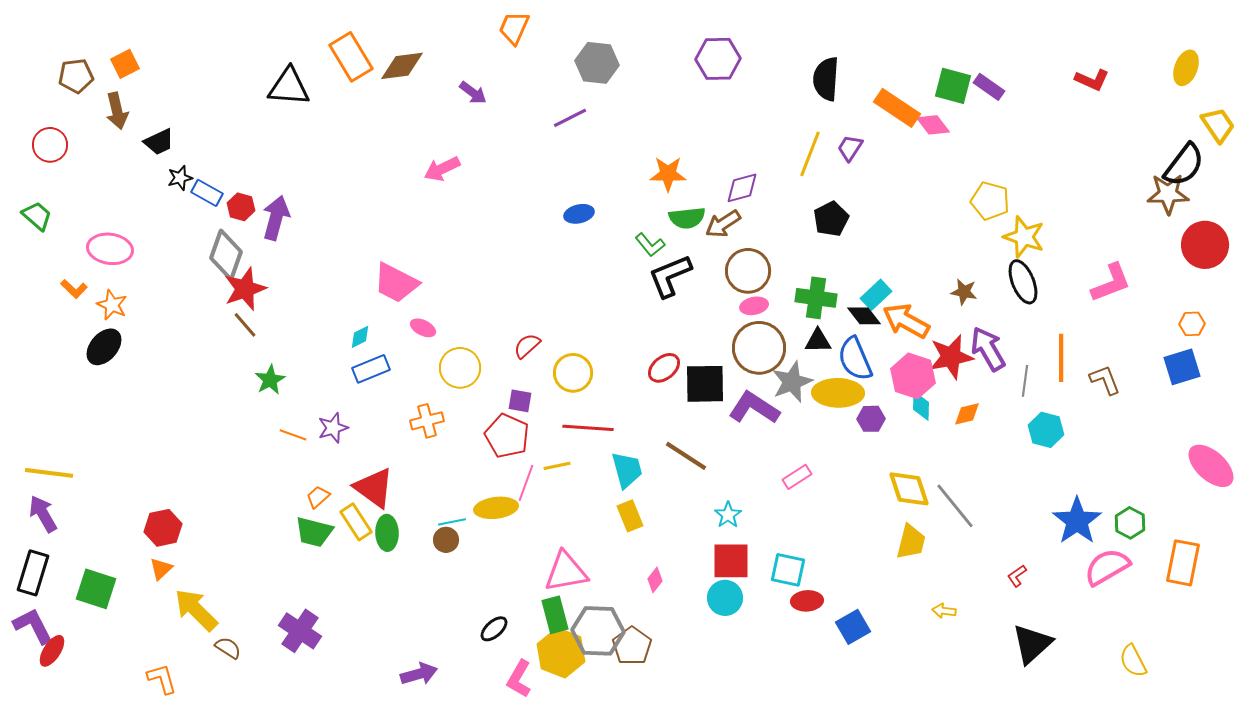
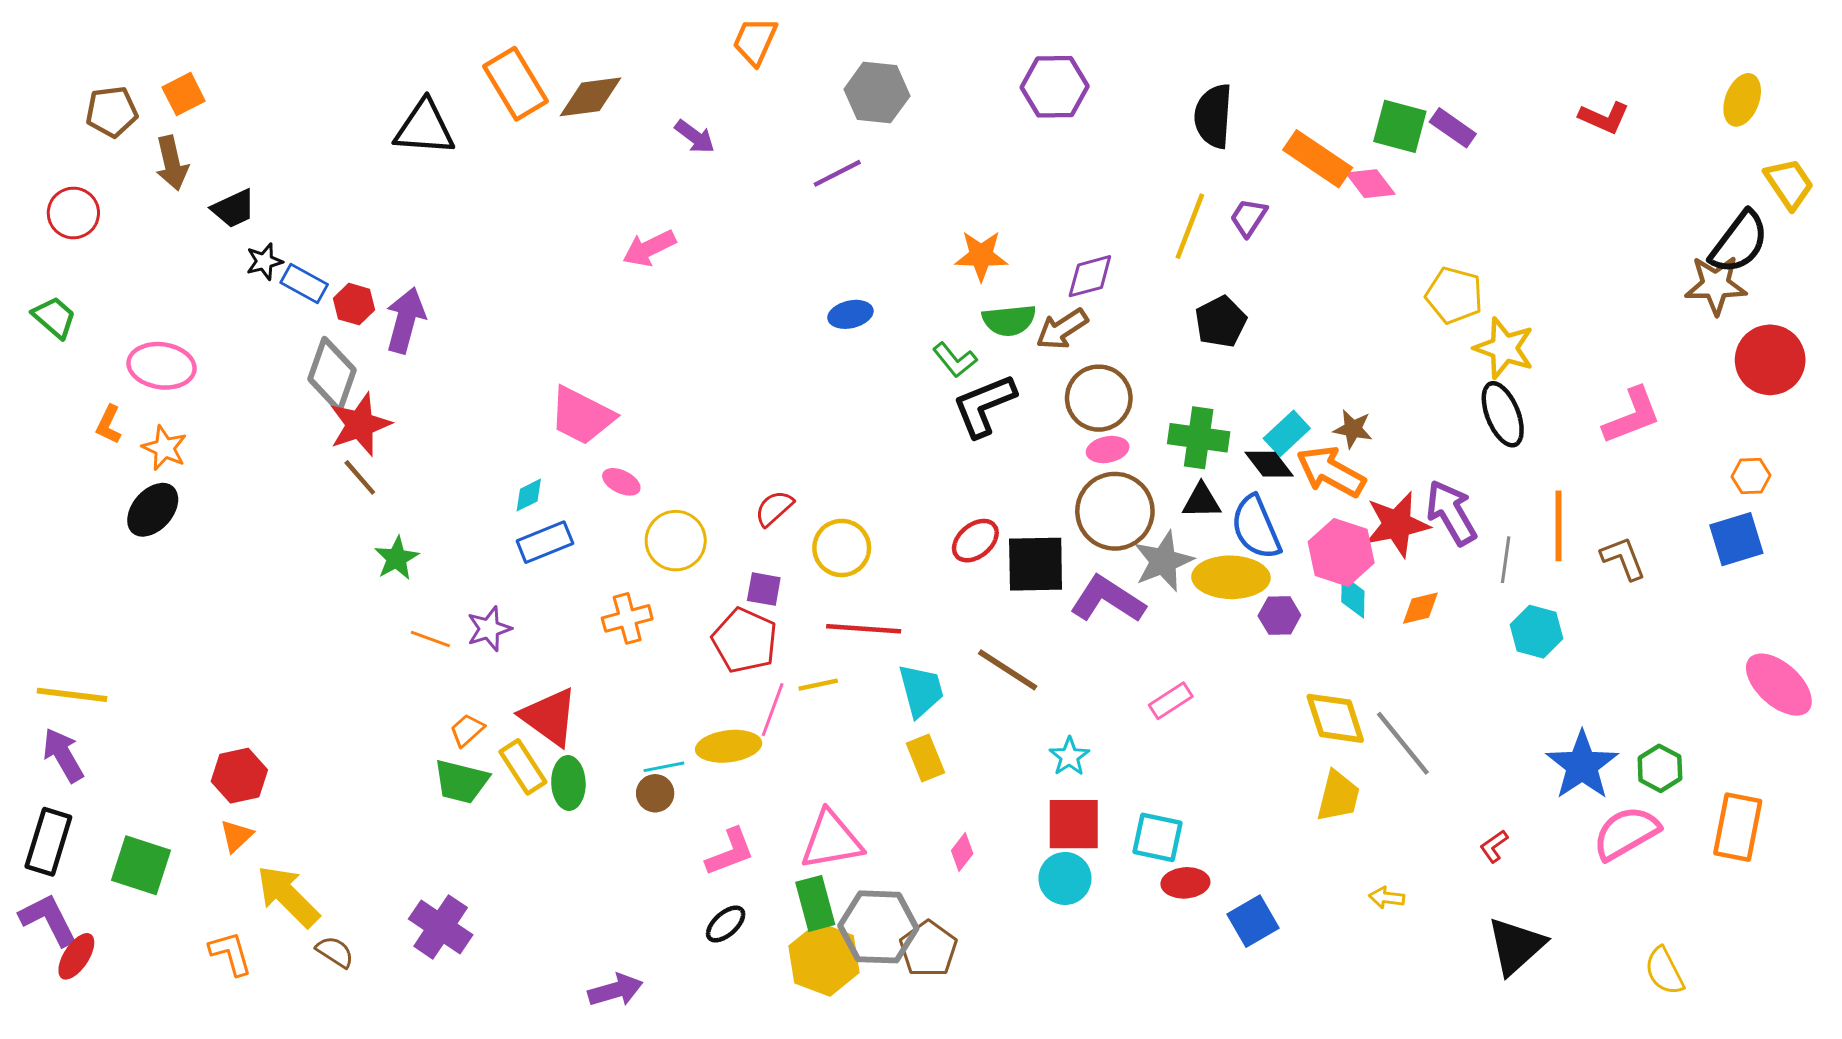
orange L-shape: (74, 289) -> (109, 425), turned 72
brown star: (964, 292) -> (1353, 429), moved
orange L-shape: (162, 679) -> (231, 953), moved
pink L-shape: (519, 679) -> (730, 852), moved, turned -141

